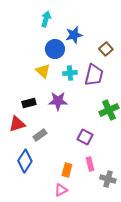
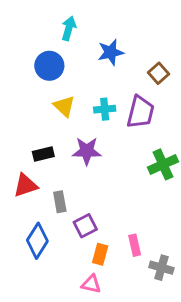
blue circle: (55, 49) -> (49, 66), moved
gray rectangle: (40, 135) -> (60, 202), turned -64
purple square: (85, 137) -> (85, 226), moved, turned 35
pink triangle: (61, 190) -> (91, 284), turned 40

